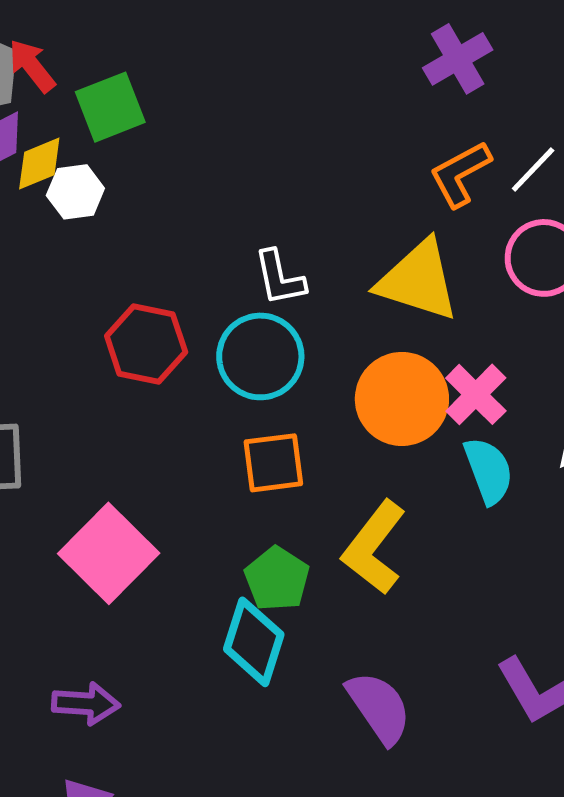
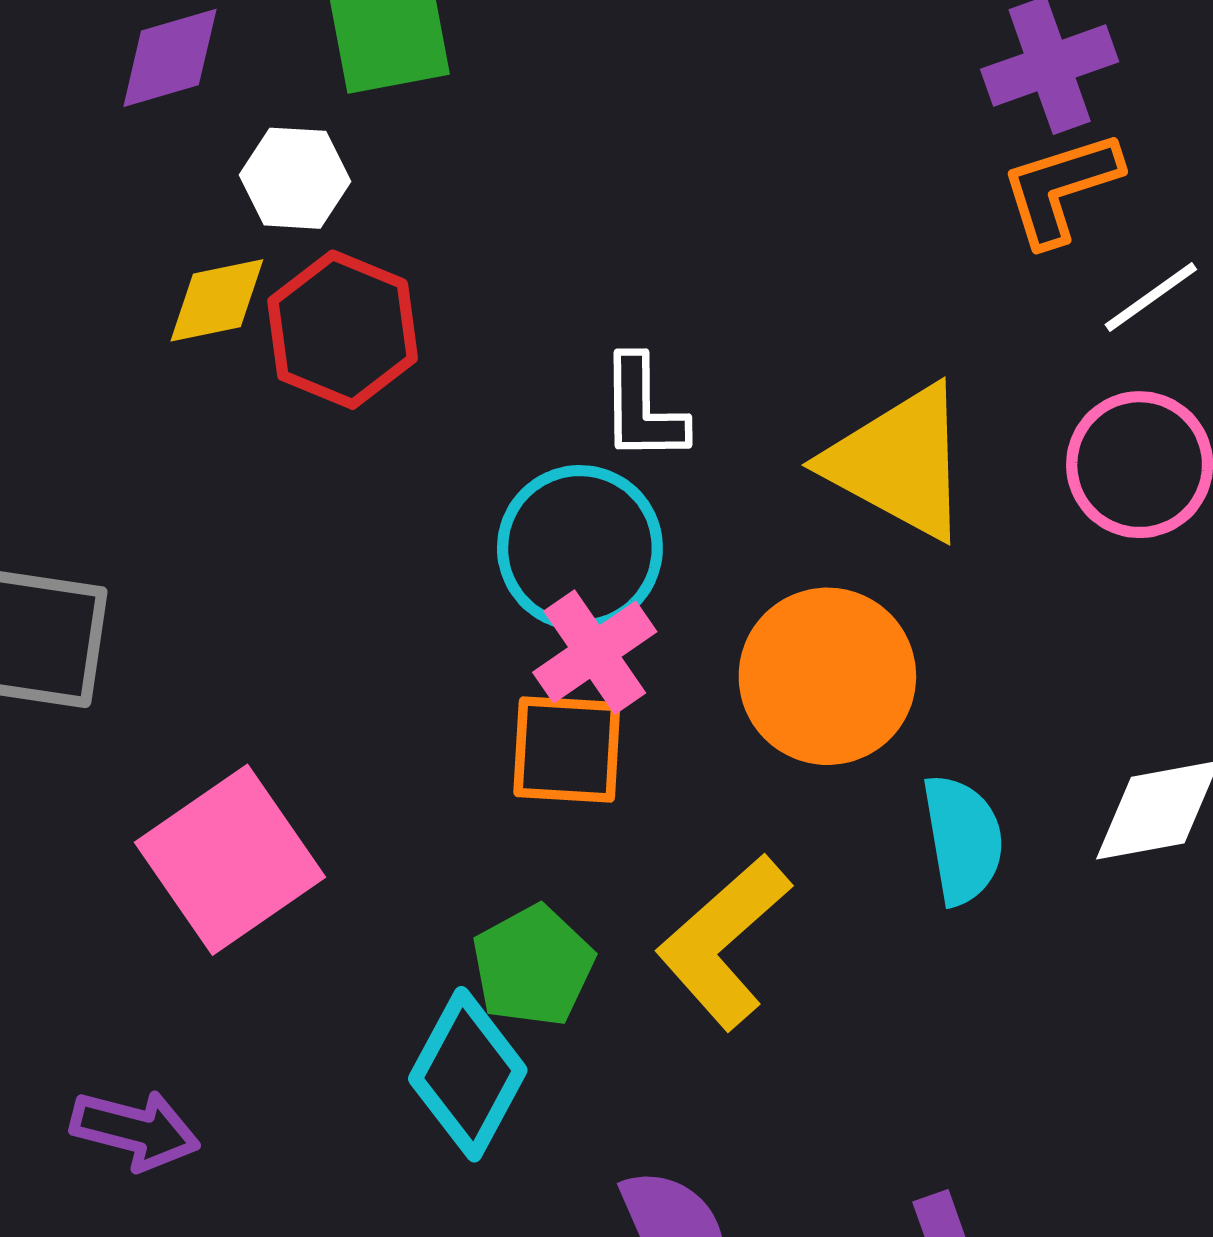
yellow diamond: (39, 164) -> (217, 300), moved
orange L-shape: (460, 174) -> (1061, 188), moved
red hexagon: (146, 344) -> (343, 330), moved
pink cross: (476, 394) -> (595, 652), moved

